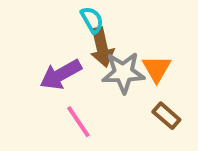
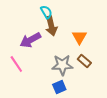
gray star: (123, 73) -> (62, 65), moved
pink line: (78, 122) -> (16, 64), moved

